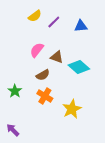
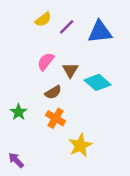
blue triangle: (81, 26) -> (100, 32), size x1.5
brown triangle: (57, 57) -> (70, 70), turned 40
yellow star: (72, 109) -> (80, 145), moved

